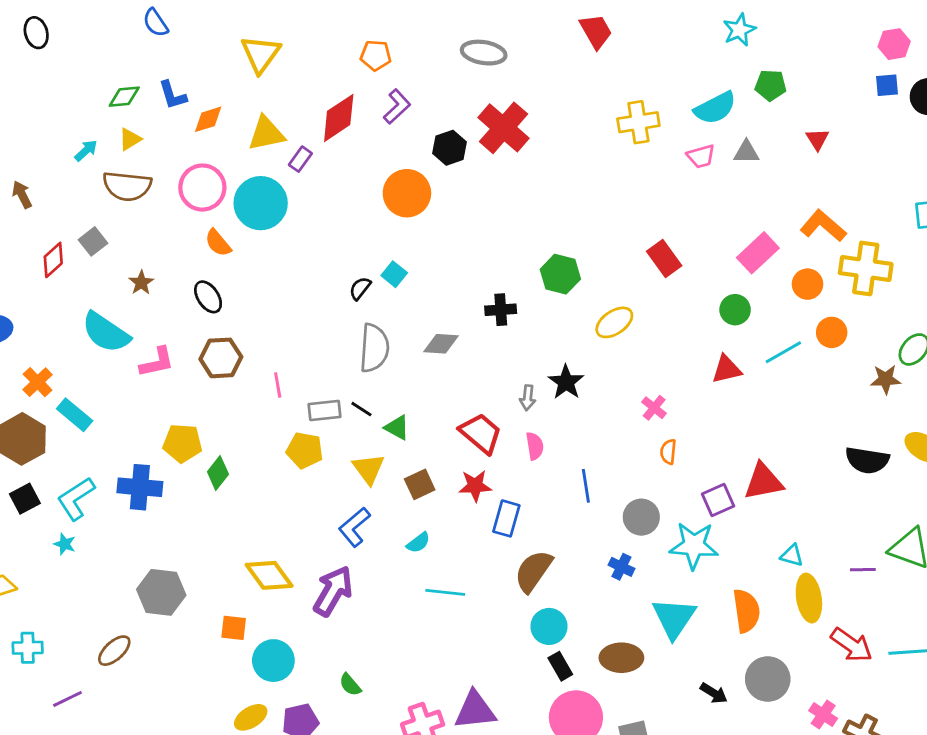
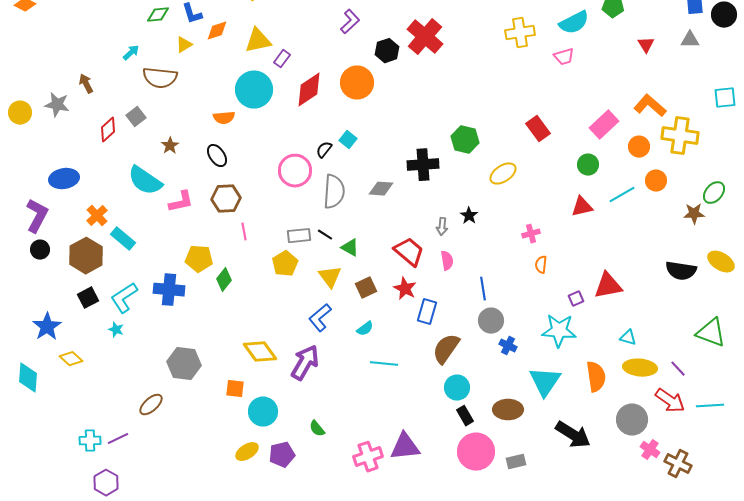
red diamond: (339, 118) -> (309, 90), moved
yellow triangle: (130, 139) -> (184, 45), moved
gray triangle: (746, 152) -> (690, 40), moved
pink circle: (202, 188) -> (295, 171), moved
orange semicircle: (218, 243) -> (224, 118), turned -55
black cross: (501, 310) -> (423, 165), size x1.4
black star: (566, 382) -> (469, 216), size x0.7
pink line: (278, 385) -> (244, 232), moved
pink cross: (654, 408) -> (531, 234), turned 36
yellow pentagon: (305, 450) -> (285, 264), turned 30
red star: (475, 486) -> (405, 289), turned 30
purple square: (718, 500) -> (576, 299), size x0.7
gray circle: (641, 517) -> (491, 321), moved
purple line: (863, 570) -> (678, 369), moved, turned 48
yellow ellipse: (809, 598) -> (640, 368), turned -76
cyan cross: (28, 648) -> (90, 441), moved
gray circle: (768, 679) -> (632, 420), moved
black arrow: (714, 693) -> (573, 435), size x1.8

